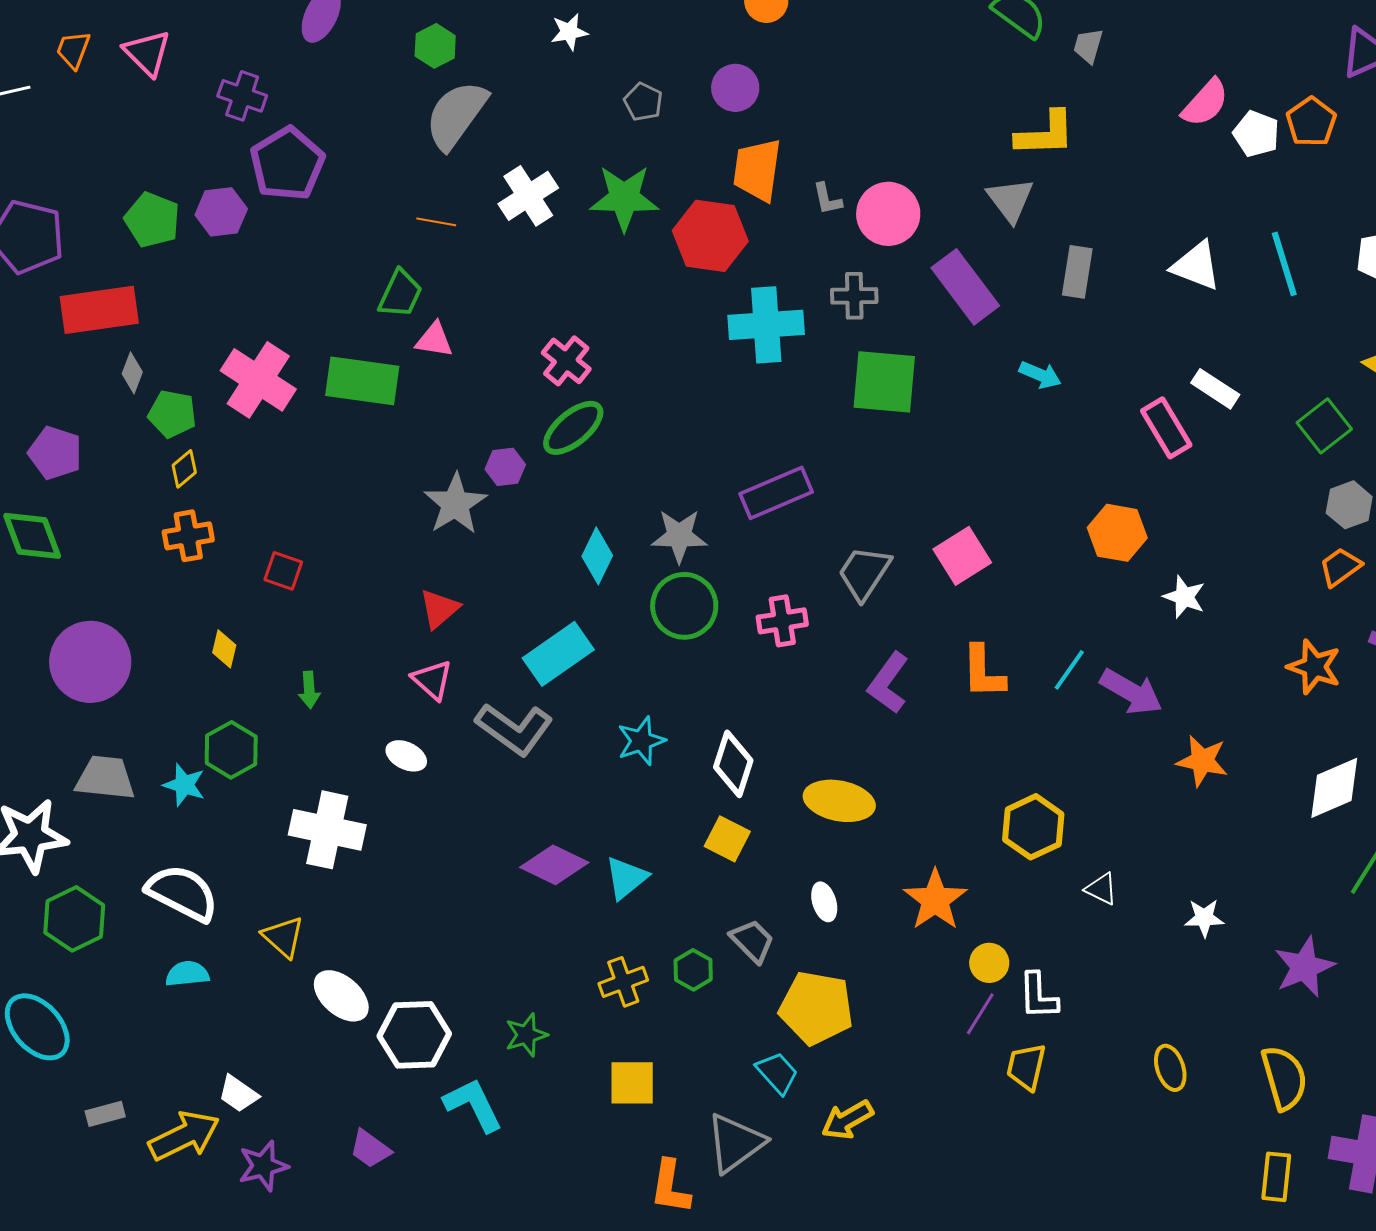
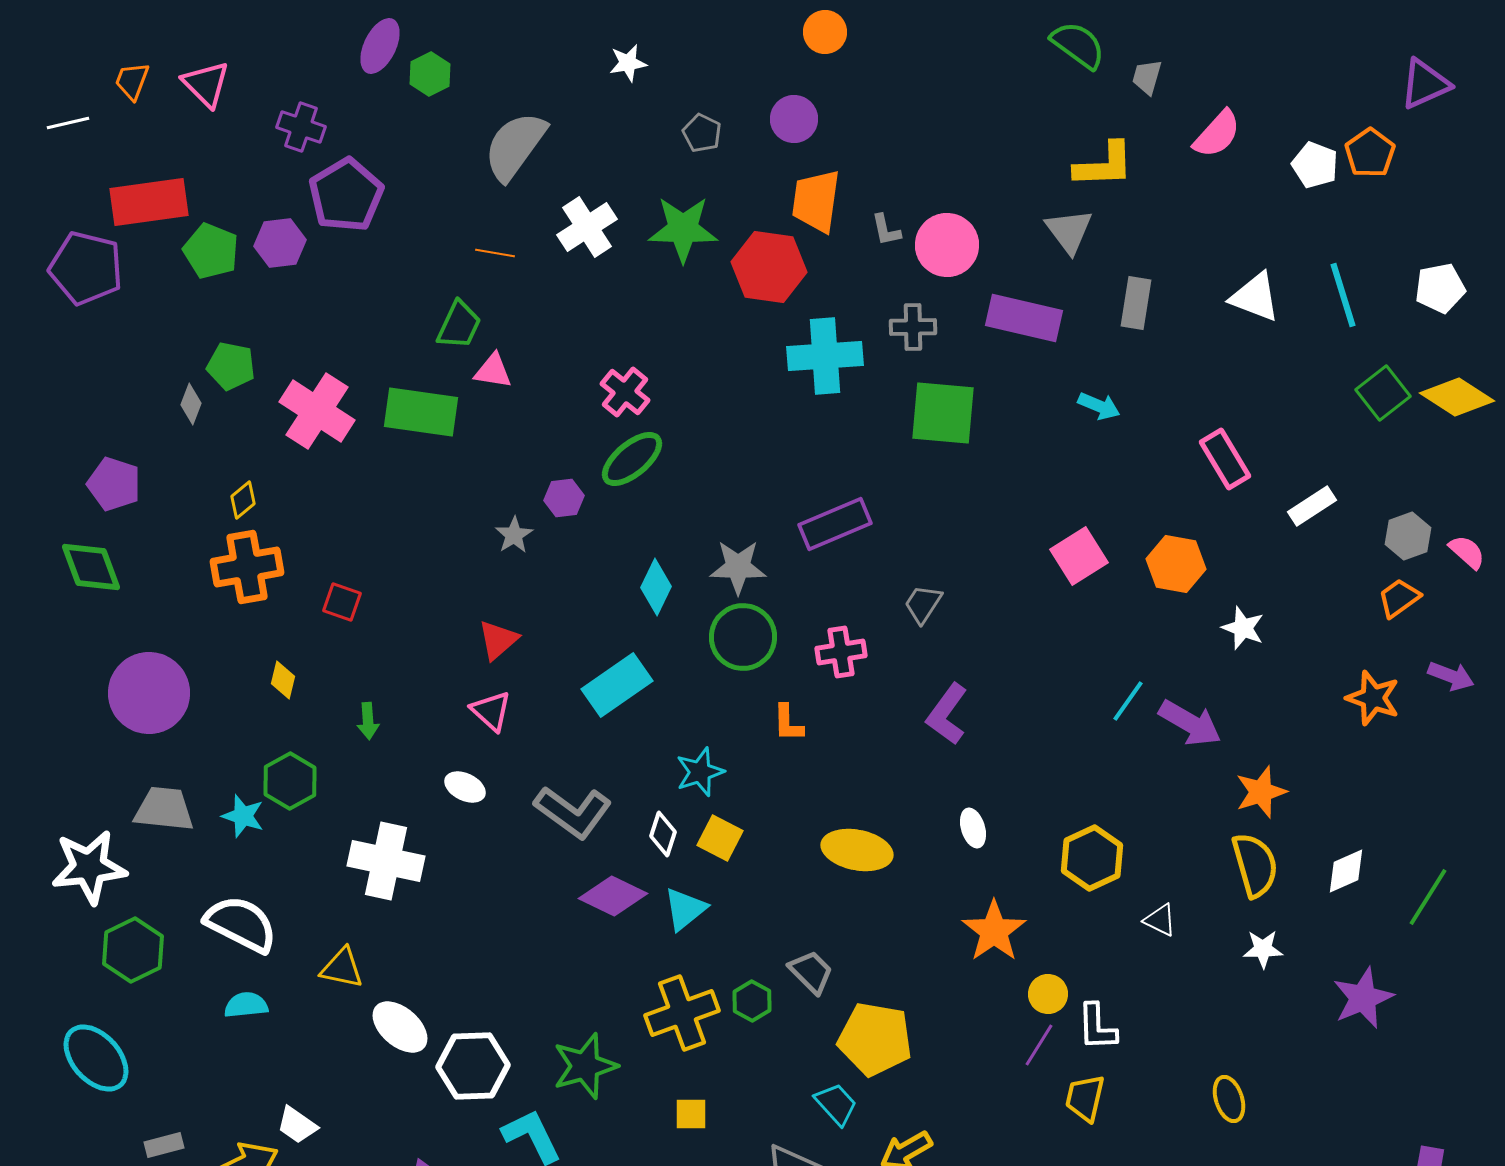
green hexagon: (435, 46) -> (430, 74), moved
pink semicircle: (1205, 103) -> (1217, 134), moved
purple rectangle: (965, 287) -> (1024, 318), turned -40
red rectangle: (99, 310) -> (149, 202), moved
white rectangle: (1215, 389) -> (1312, 506), moved, turned -66
green pentagon: (172, 414) -> (231, 366), moved
green square: (1324, 426) -> (1383, 393), moved
gray star: (455, 504) -> (514, 535), size x0.6
orange cross: (188, 536) -> (247, 567), size x1.4
pink square: (962, 556) -> (1079, 556), moved
gray trapezoid: (864, 573) -> (923, 604), size x0.7
orange L-shape: (983, 672) -> (788, 723), moved, size x0.7
gray L-shape: (514, 729) -> (573, 812), moved
orange star: (1202, 761) -> (1261, 792), turned -30
white diamond: (733, 764) -> (663, 834), moved, size x0.7
white diamond: (1334, 788) -> (1346, 871), moved, size x0.7
yellow ellipse: (839, 801) -> (857, 850), moved
yellow square: (727, 839) -> (720, 838), moved
white ellipse: (824, 902) -> (973, 828), moved
yellow triangle: (283, 937) -> (342, 968), turned -30
yellow cross: (623, 982) -> (682, 1013), size x1.5
green star: (526, 1035) -> (585, 1066), size x1.5
yellow semicircle: (1284, 1078) -> (1255, 865), moved
yellow square: (632, 1083) -> (691, 1114), size x0.7

